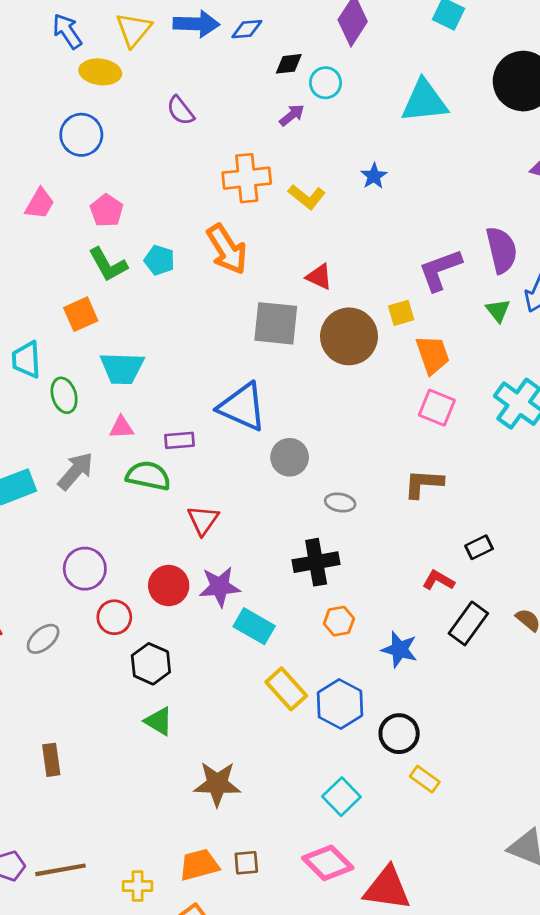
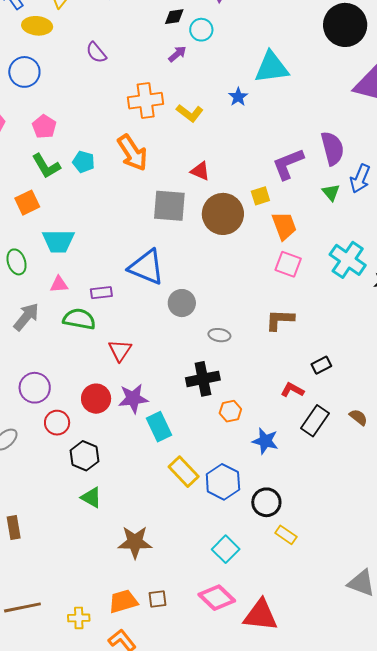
cyan triangle: (424, 101) -> (272, 67), moved
orange hexagon: (339, 621) -> (230, 411), moved
cyan rectangle: (254, 626) -> (159, 427), turned 36

